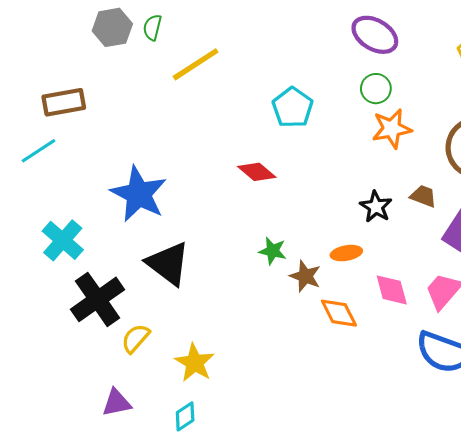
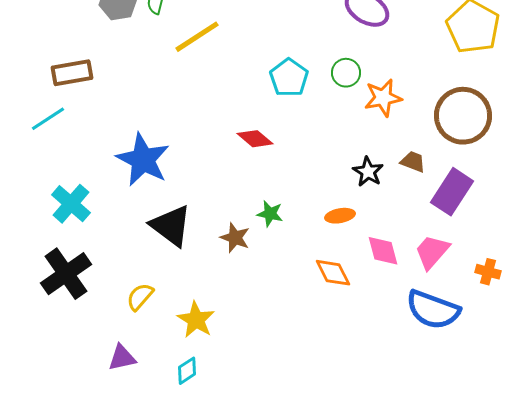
green circle: (376, 89) -> (346, 73), moved
brown star: (305, 276) -> (235, 238), moved
black cross: (98, 299) -> (66, 274), moved

